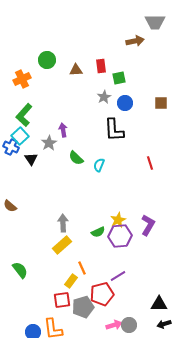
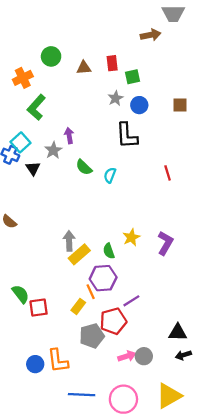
green L-shape: (24, 115) -> (36, 107), moved
green semicircle: (98, 232) -> (109, 251), turned 96
purple hexagon: (120, 236) -> (103, 278), moved
yellow rectangle: (62, 245) -> (79, 254), moved
red square: (62, 300) -> (39, 308), moved

